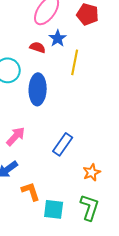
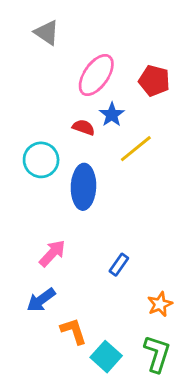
yellow line: (75, 62) -> (136, 149), turned 40
blue rectangle: (63, 144) -> (119, 265), size x0.7
cyan square: (54, 209) -> (106, 357), turned 35

